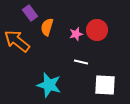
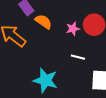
orange semicircle: (47, 27) -> (43, 22), turned 108

